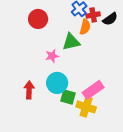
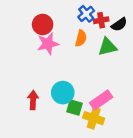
orange semicircle: (85, 27) -> (81, 38), moved
green triangle: (71, 42) -> (107, 47), moved
pink star: (52, 56) -> (48, 44), moved, size x1.5

